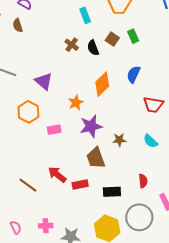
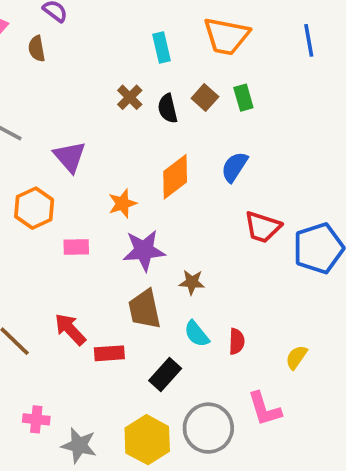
cyan semicircle: (151, 141) -> (197, 334), moved
red semicircle: (143, 181) -> (237, 341), moved
black rectangle: (112, 192) -> (165, 374), turned -54

